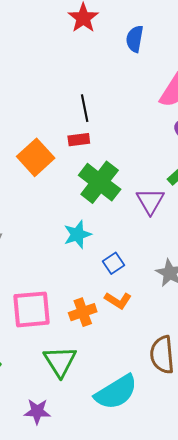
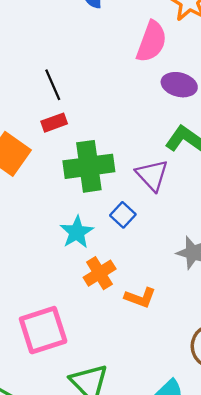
green cross: (100, 182) -> (89, 166), turned -33
blue square: (113, 263) -> (123, 215), moved
orange cross: (83, 312) -> (100, 273), moved

